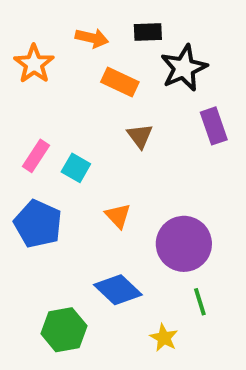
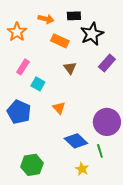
purple rectangle: (214, 126) -> (107, 63), turned 60
pink rectangle: (36, 156) -> (23, 67), moved
purple circle: (184, 244) -> (107, 122), moved
blue diamond: (118, 290) -> (76, 141), moved

